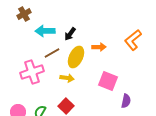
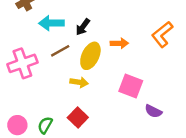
pink cross: (32, 72) -> (22, 63), moved
purple semicircle: (126, 101) -> (153, 111), turned 104

